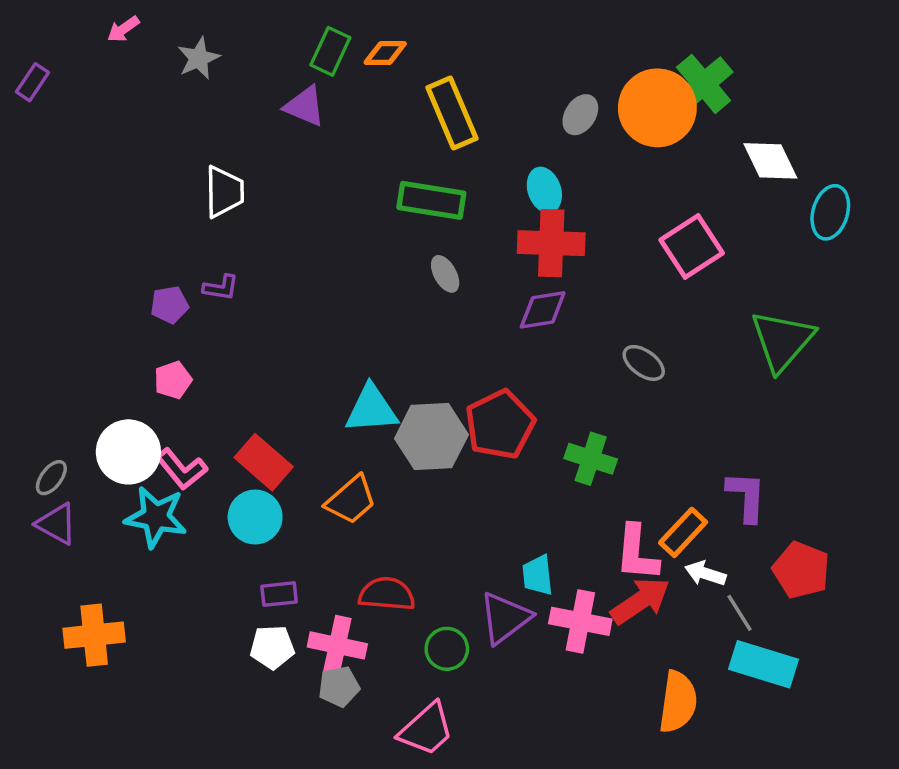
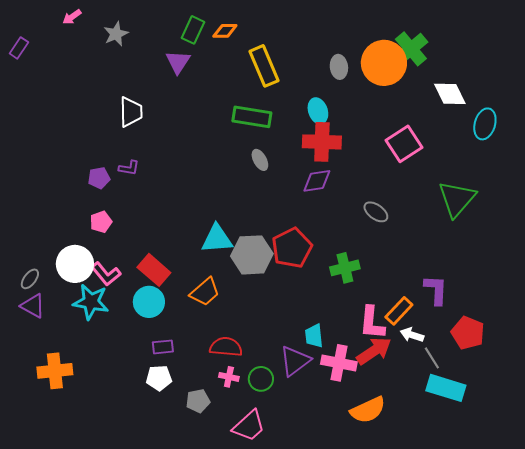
purple triangle: (305, 106) -> (178, 62), turned 40
gray ellipse: (580, 115) -> (339, 67), turned -40
green cross: (591, 459) -> (345, 268), turned -32
pink cross: (337, 645) -> (229, 377), moved, size x0.6
orange semicircle: (678, 702) -> (368, 410), moved, turned 57

